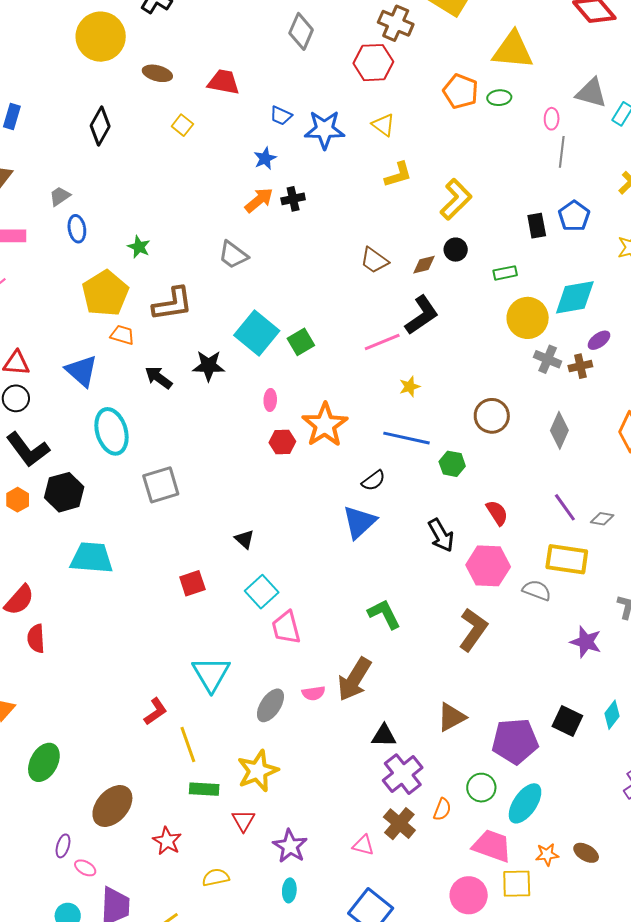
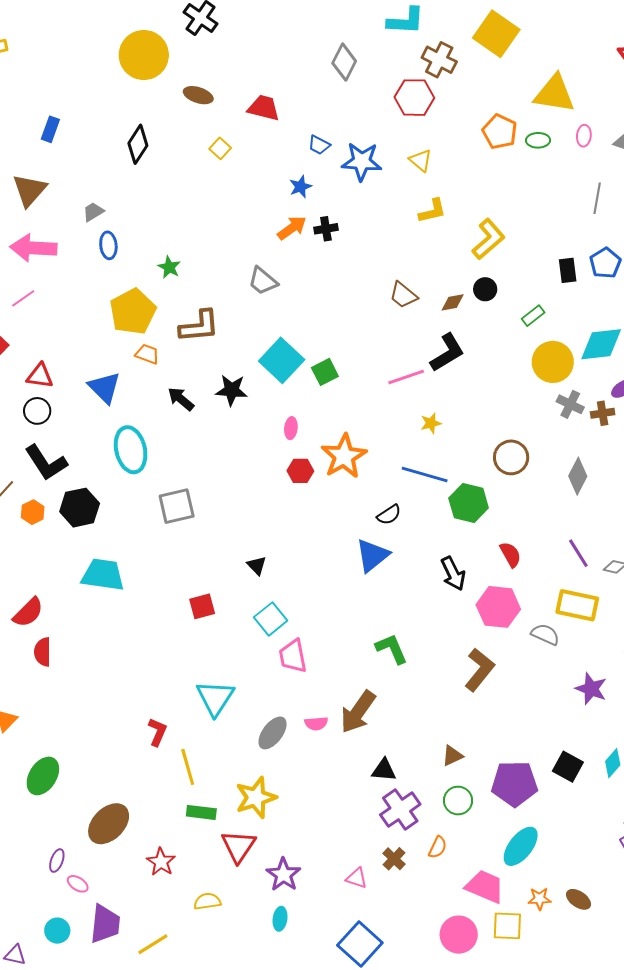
pink ellipse: (552, 119) -> (584, 136), moved
green rectangle: (505, 273) -> (533, 316), turned -30
green hexagon: (452, 464) -> (469, 503), size x1.5
red L-shape: (156, 711) -> (157, 732), turned -36
brown triangle: (451, 717) -> (452, 756), size x0.7
green circle: (481, 788) -> (458, 801), moved
red triangle: (243, 821) -> (238, 846), size x1.5
brown cross: (399, 824) -> (394, 859), size x0.7

